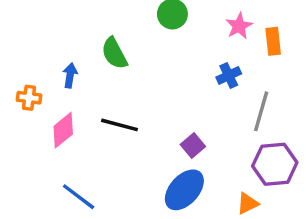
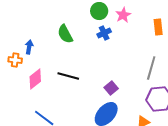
pink star: (239, 26) -> (123, 15), moved
blue arrow: (70, 75) -> (29, 47), moved
blue cross: (229, 75) -> (104, 33), moved

